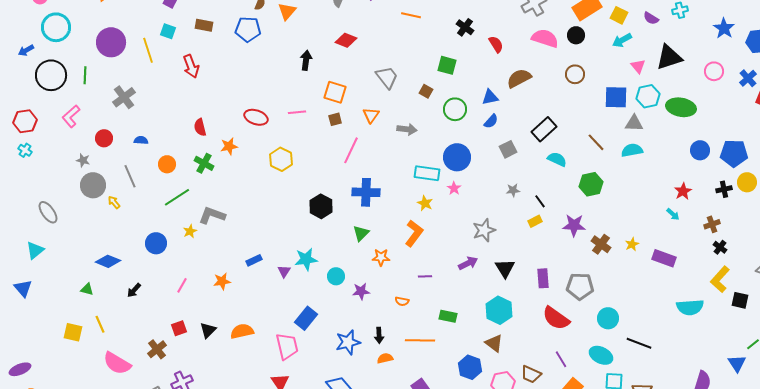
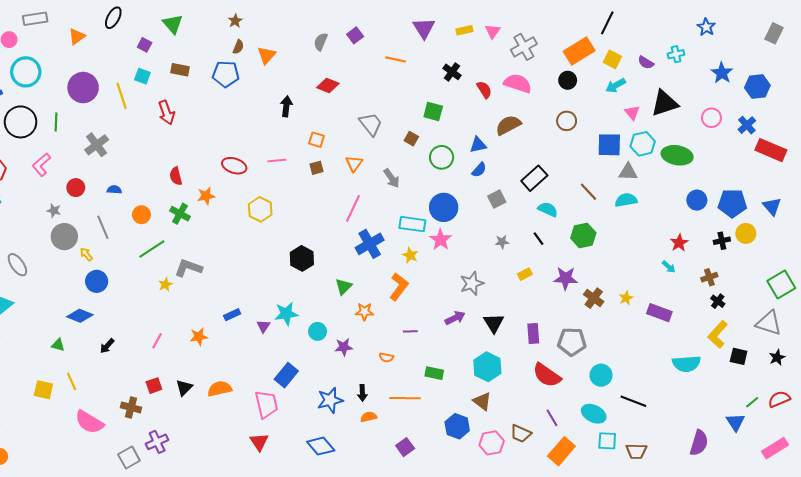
pink semicircle: (545, 38) -> (518, 83), moved
orange square: (335, 92) -> (316, 140), size x0.7
gray arrow: (407, 129) -> (392, 178), turned 48
pink line: (351, 150) -> (353, 208), moved
pink star: (454, 188) -> (441, 240), size x1.5
blue cross: (366, 192) -> (370, 244), moved, turned -32
black line: (540, 201) -> (538, 239), moved
blue circle: (156, 243) -> (97, 281), moved
brown cross: (157, 349) -> (131, 407), turned -36

